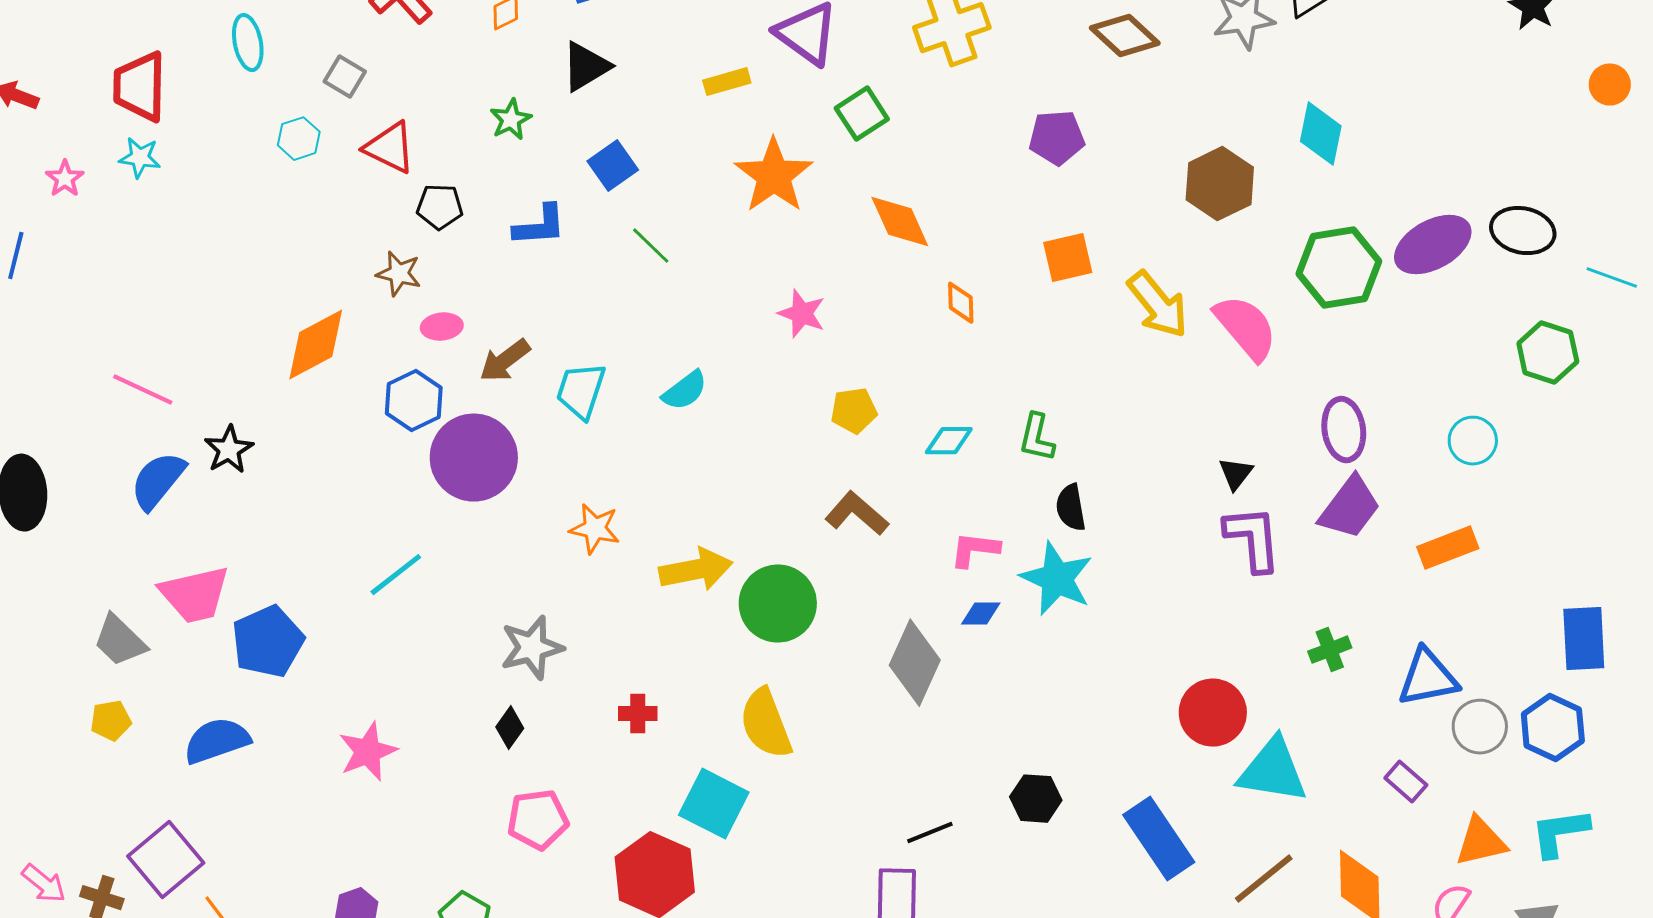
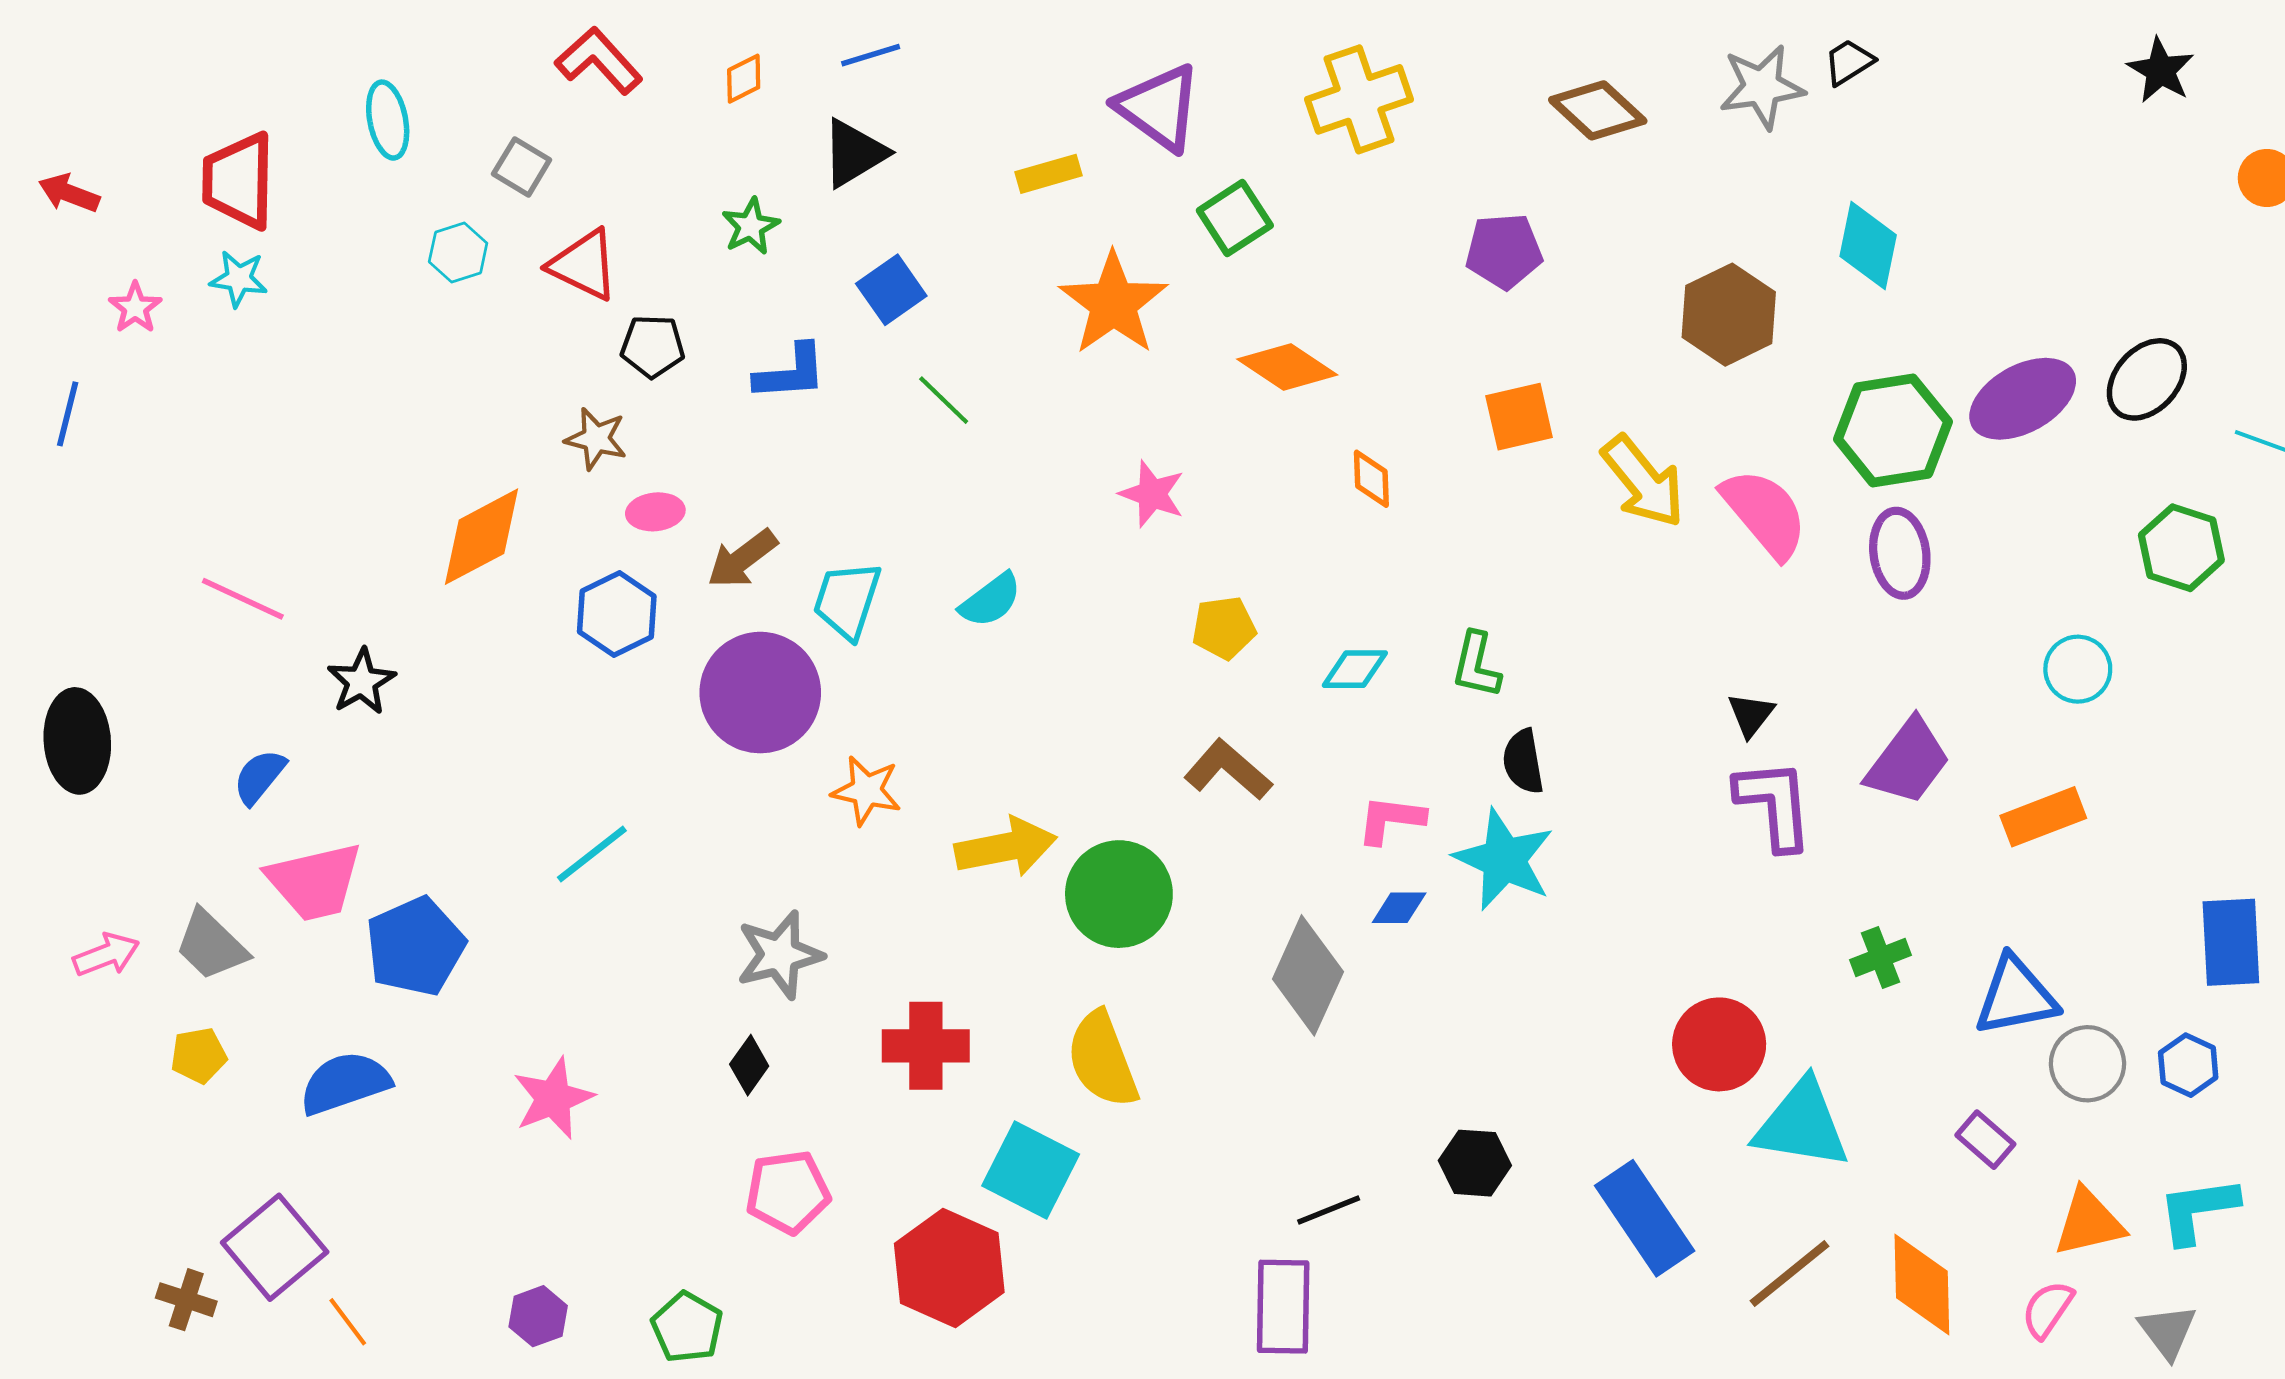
orange diamond: (900, 222) -> (1287, 367), turned -32
black ellipse: (1523, 231) -> (2147, 379), turned -60
purple ellipse: (1344, 430) -> (1900, 553), moved
purple circle: (474, 458) -> (760, 693), moved
blue semicircle: (158, 481) -> (259, 777), moved, size x0.7
red cross: (638, 714) -> (926, 1046), size x1.6
blue hexagon: (1553, 728) -> (2188, 1065), size x0.7
pink arrow: (44, 884) -> (106, 955), moved, turned -60

